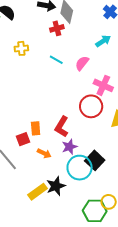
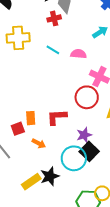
yellow cross: (21, 48) -> (18, 38), size x1.6
pink semicircle: (82, 63) -> (79, 54), turned 56
red L-shape: (62, 127) -> (57, 117), turned 55
purple star: (70, 147) -> (84, 135), moved

